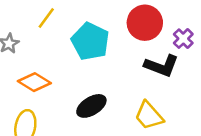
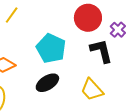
cyan pentagon: (90, 41) -> (51, 48), moved
black L-shape: (162, 66) -> (101, 51), turned -124

